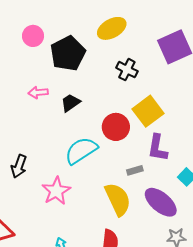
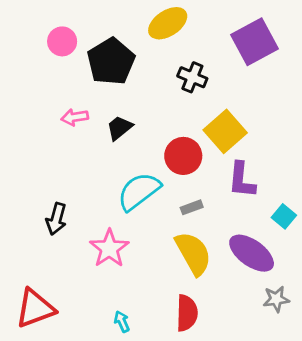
gray rectangle: (135, 170) -> (192, 207), moved

